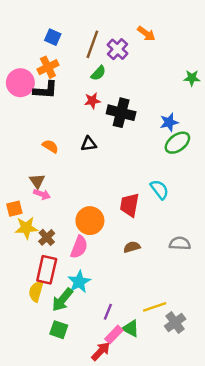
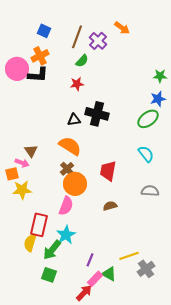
green star: (192, 78) -> (160, 76), moved
black cross: (121, 113) -> (97, 114), moved
blue star: (169, 122) -> (158, 99), moved
orange semicircle: (50, 146) -> (70, 146), moved, size x1.6
cyan semicircle: (159, 189) -> (146, 154), moved
pink arrow: (42, 194) -> (22, 163), moved
brown cross: (47, 237) -> (67, 169), moved
gray semicircle: (180, 243) -> (150, 191), moved

